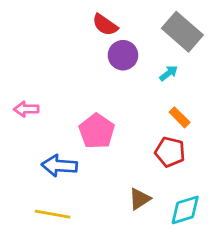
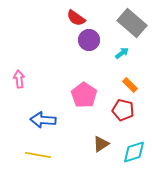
pink arrow: (26, 109) -> (19, 79), turned 84
pink pentagon: (97, 131) -> (84, 95), moved

